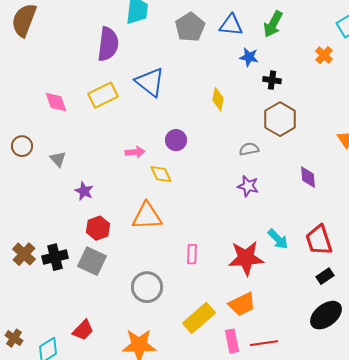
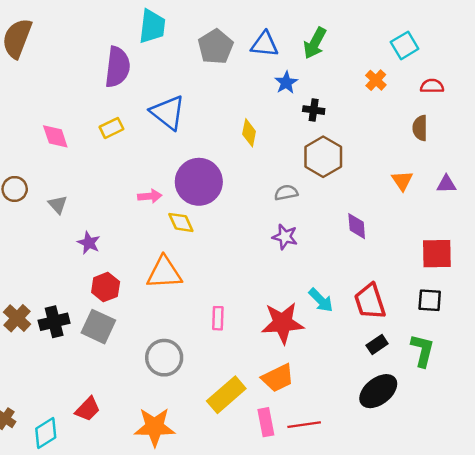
blue star: (249, 57) -> (286, 83), turned 30
yellow rectangle: (103, 95) -> (112, 128), size x0.7
purple circle: (176, 140) -> (199, 182), size x1.8

